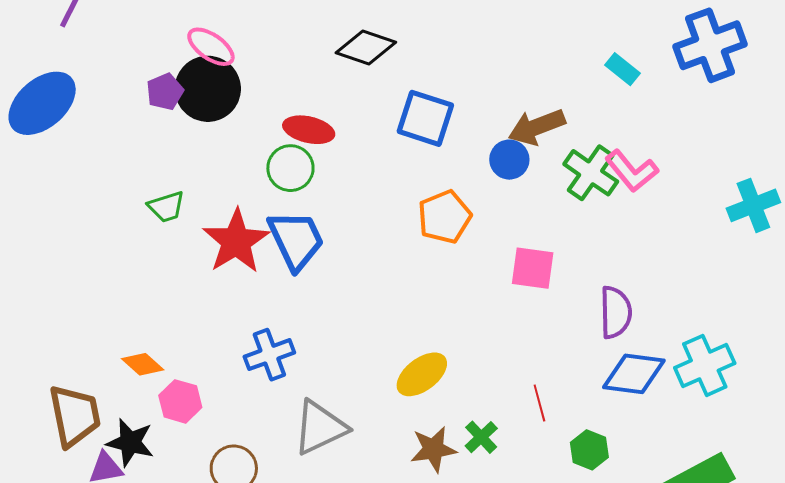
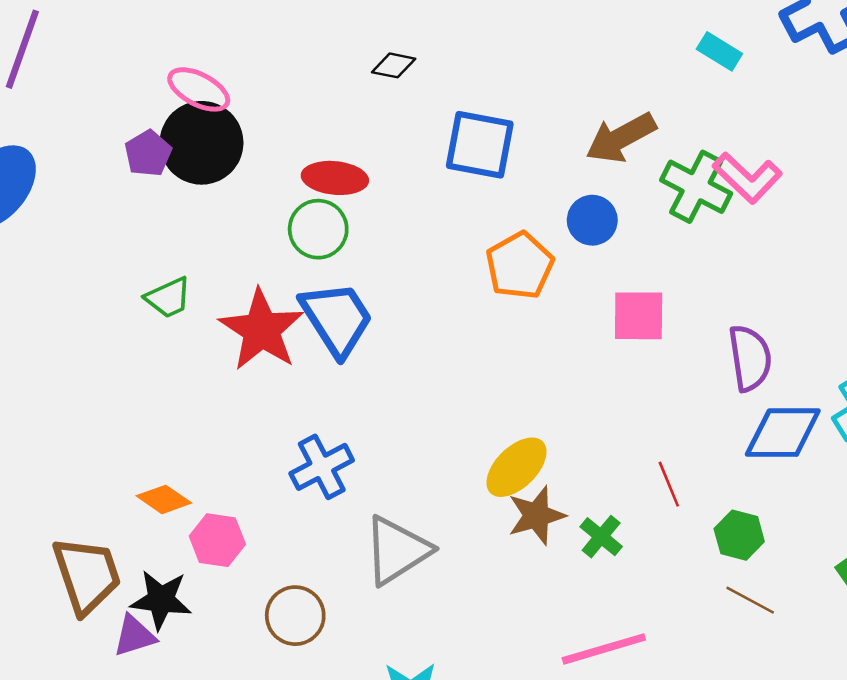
black diamond: (366, 47) -> (394, 65), size x0.6
blue circle: (509, 160) -> (592, 220), moved
brown star: (433, 449) -> (536, 515), moved

